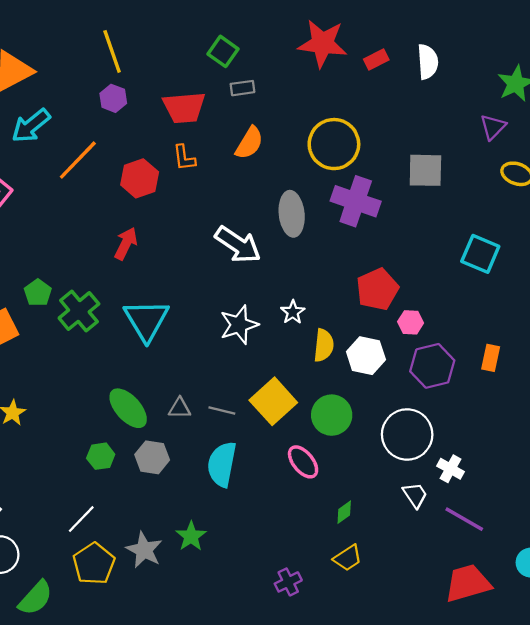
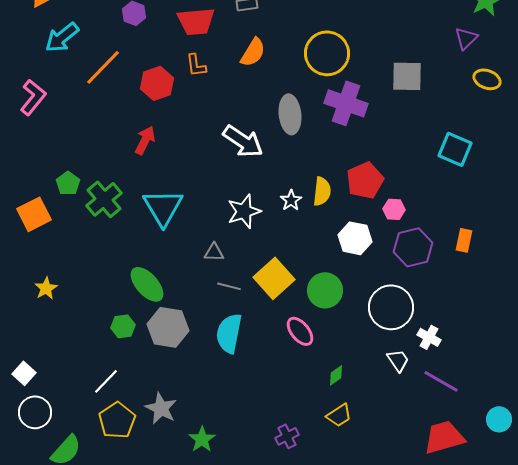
yellow semicircle: (324, 345) -> (322, 191), moved
gray triangle: (180, 408) -> (214, 252), moved
gray hexagon: (152, 457) -> (168, 327), size x1.4
green star: (191, 536) -> (202, 439), moved

